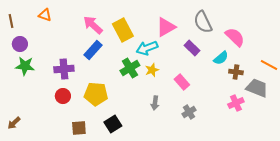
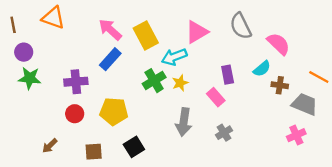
orange triangle: (45, 15) -> (53, 18), size x1.5
purple rectangle: (192, 48) -> (228, 75), moved, turned 35
gray arrow: (155, 103) -> (184, 122), size x1.6
pink cross: (236, 103) -> (296, 135), moved
brown arrow: (14, 123) -> (50, 146), moved

